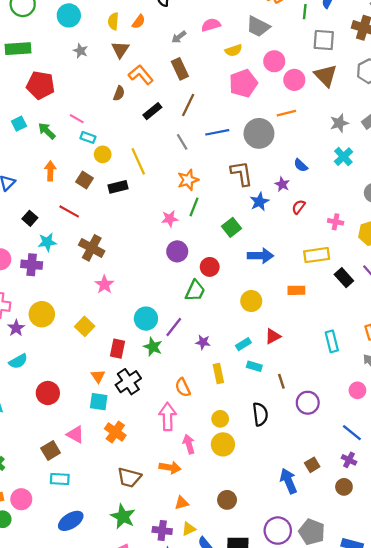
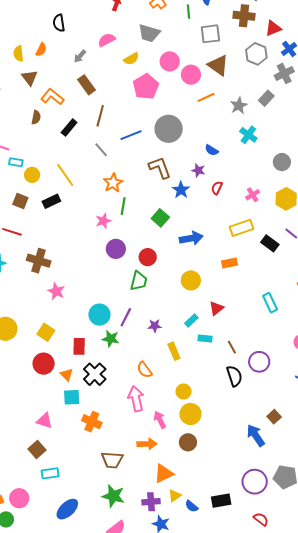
orange line: (286, 113) -> (206, 97), moved
pink cross: (336, 222) -> (253, 195), turned -32
red circle: (48, 393) -> (44, 364), moved
black semicircle: (260, 414) -> (234, 376), moved
pink triangle: (75, 434) -> (45, 421), moved
brown circle: (227, 500) -> (188, 442), moved
orange triangle: (182, 503) -> (164, 474), size x1.5

